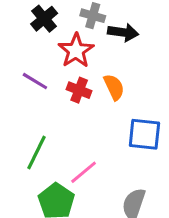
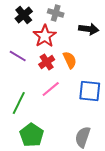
black arrow: (123, 32) -> (89, 29), moved
red cross: (79, 90) -> (47, 62), turned 35
pink line: (84, 172) -> (51, 89), moved

